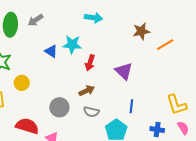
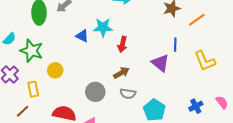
purple triangle: (124, 71) -> (160, 63), moved
yellow L-shape: (176, 105) -> (205, 61), moved
blue line: (131, 106) -> (175, 45), moved
blue cross: (157, 130) -> (196, 106), turned -32

